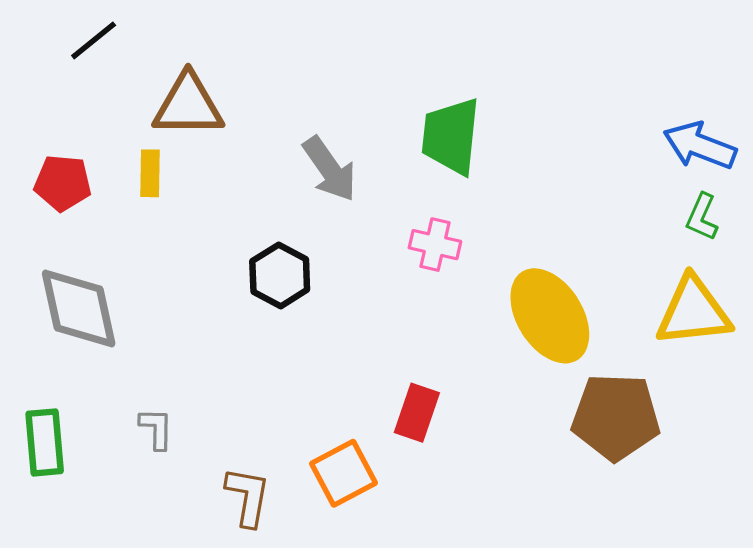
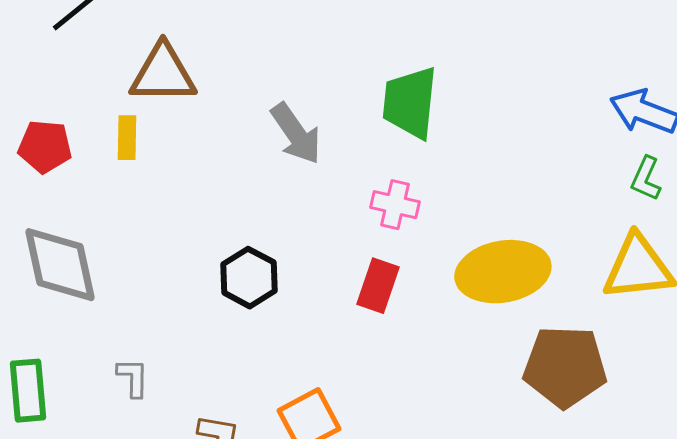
black hexagon: (280, 275) -> (249, 278), moved
yellow ellipse: (550, 316) -> (503, 272), turned -68
red rectangle: (417, 413) -> (378, 286), moved

